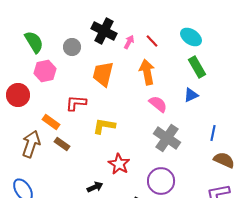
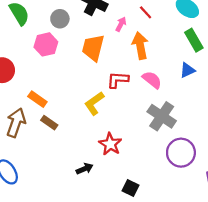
pink arrow: (129, 42) -> (121, 24), moved
pink hexagon: (45, 71) -> (46, 44), moved
red L-shape: (76, 103) -> (118, 80), moved
yellow L-shape: (104, 126) -> (94, 103), turned -45
purple circle: (161, 181) -> (181, 153), moved

